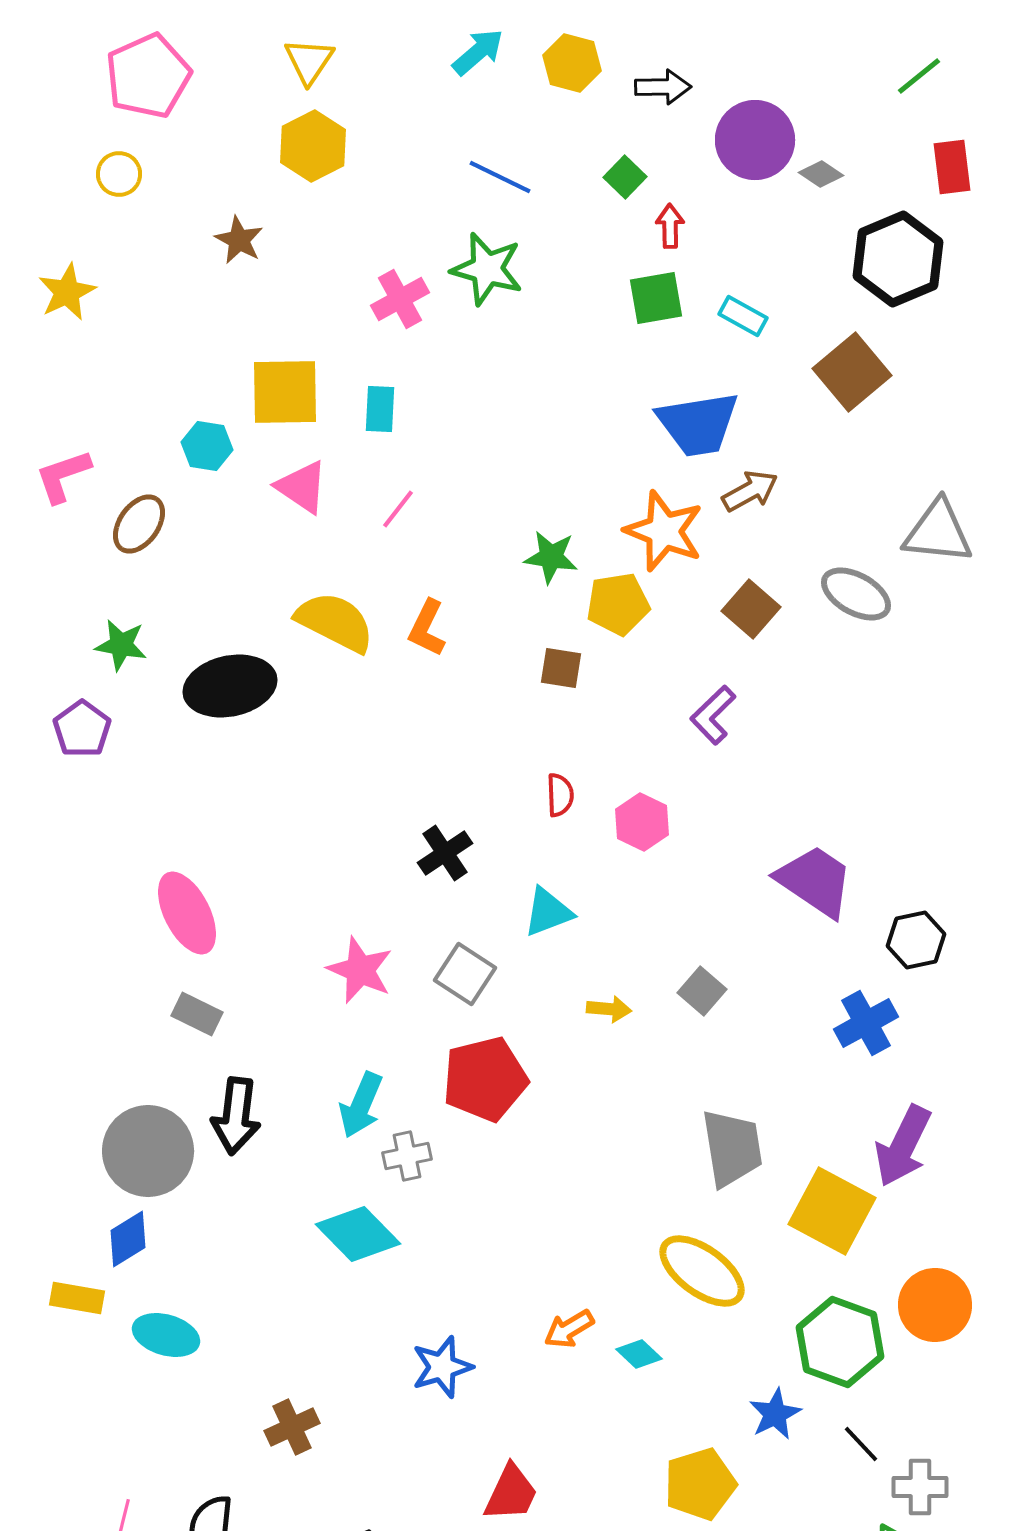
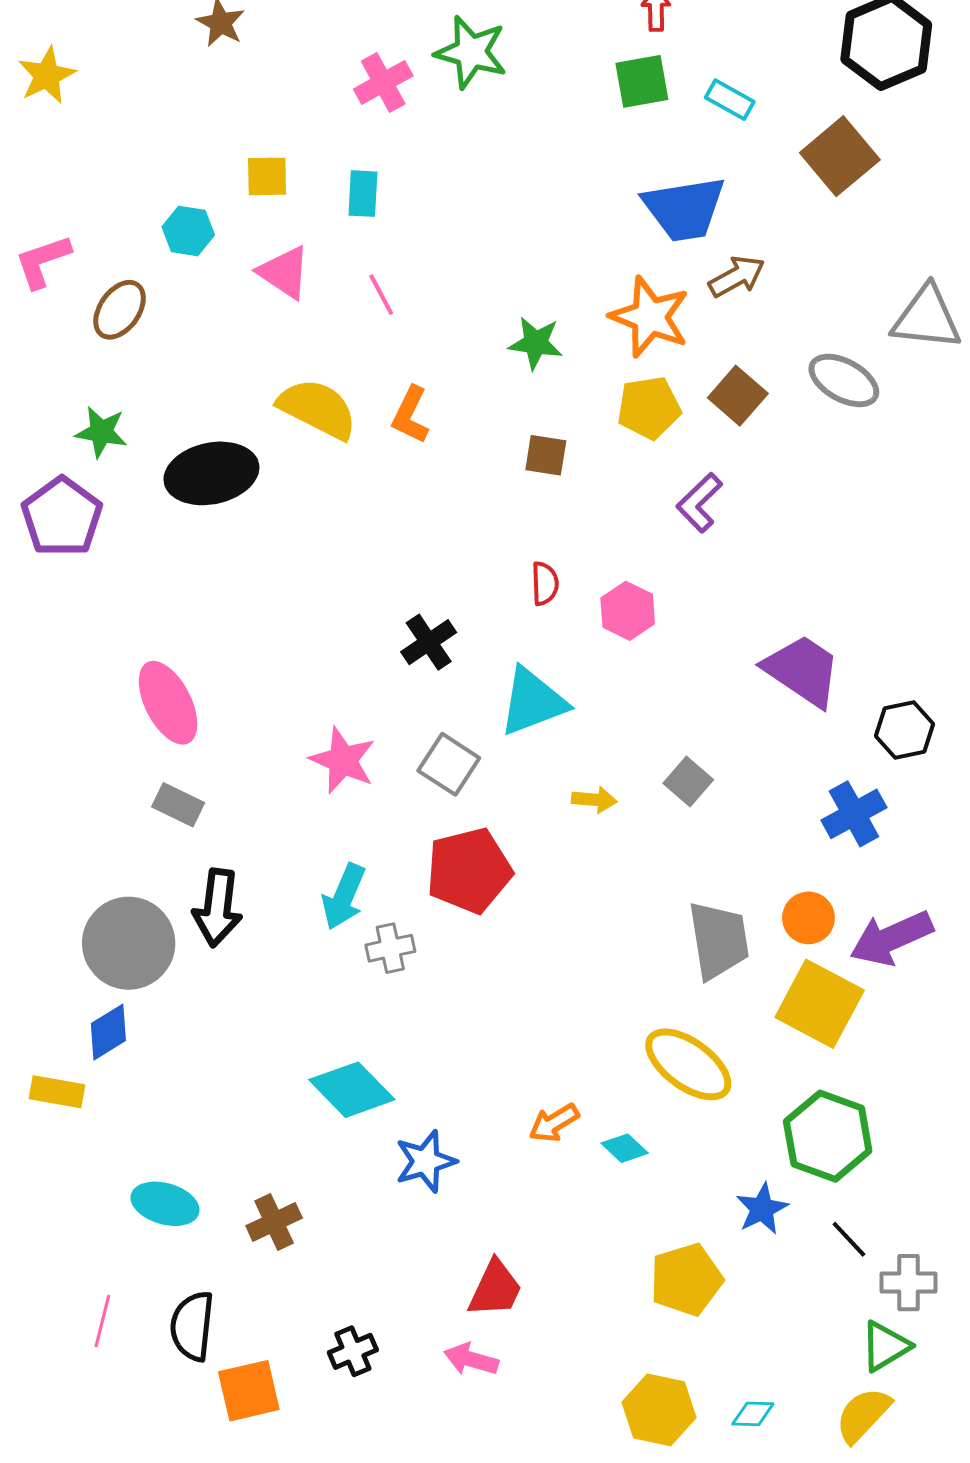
yellow square: (285, 392) -> (267, 176), size x0.6
pink line: (398, 509) -> (381, 295), turned -66
yellow pentagon: (618, 604) -> (649, 408), moved
purple pentagon: (82, 729) -> (62, 517), size x1.4
cyan triangle: (548, 912) -> (533, 702), size x1.4
purple arrow: (903, 1146) -> (891, 938), turned 40
cyan diamond: (358, 1234) -> (352, 1090), moved
orange circle: (935, 1305) -> (808, 918), moved, size x0.7
cyan ellipse: (166, 1335) -> (165, 1204), moved

